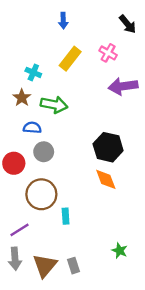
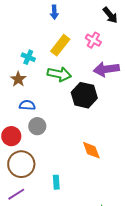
green arrow: (54, 105) -> (59, 74), moved
black hexagon: (108, 147) -> (84, 95), moved
brown circle: (41, 194) -> (21, 164), moved

